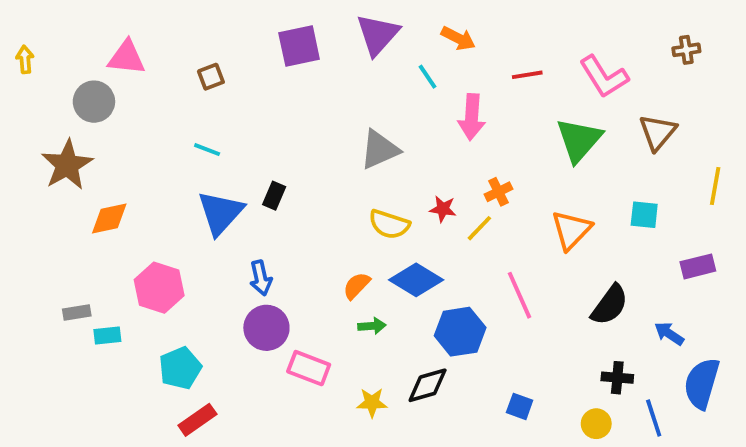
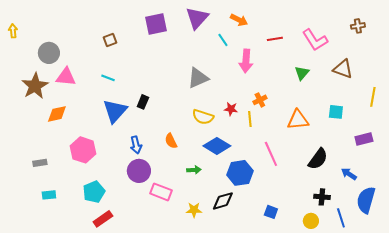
pink triangle: (127, 58) -> (66, 77), moved
brown triangle: (658, 132) -> (343, 69), turned -50
green triangle: (579, 140) -> (302, 73), size x0.6
yellow line: (479, 228) -> (250, 119), turned -49
orange triangle: (571, 230) -> (298, 120), turned 40
orange semicircle: (357, 286) -> (171, 141), moved, turned -70
cyan rectangle: (107, 335) -> (49, 195), moved

